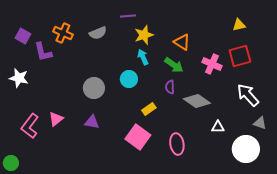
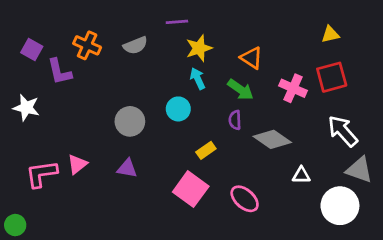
gray triangle: (260, 123) -> (359, 170), size x1.5
pink L-shape: (30, 126) -> (41, 174), turned 45
pink ellipse: (177, 144) -> (245, 199), turned -40

